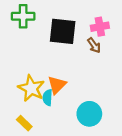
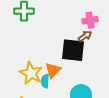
black square: (63, 31) -> (73, 50), moved
brown arrow: (94, 45) -> (85, 36), turned -88

